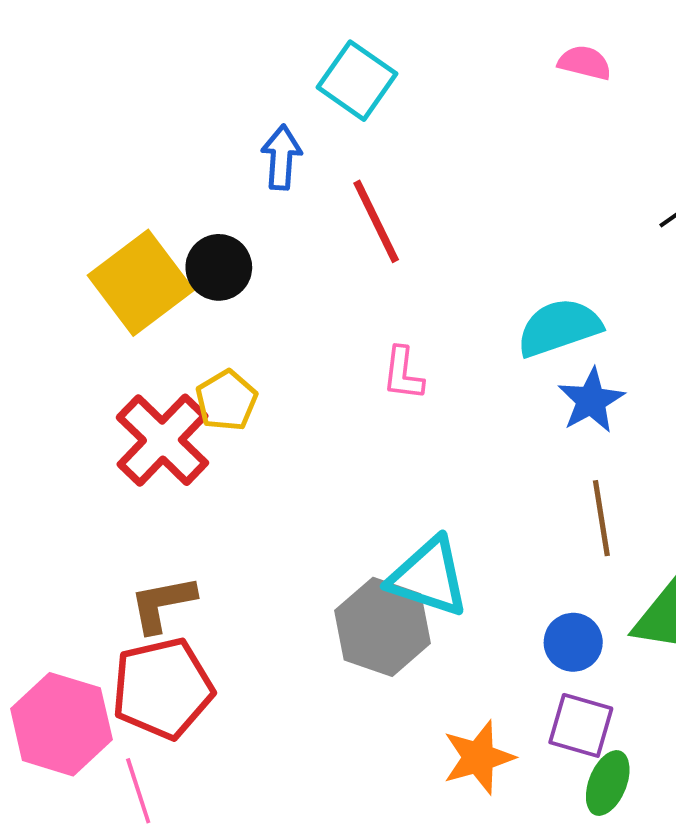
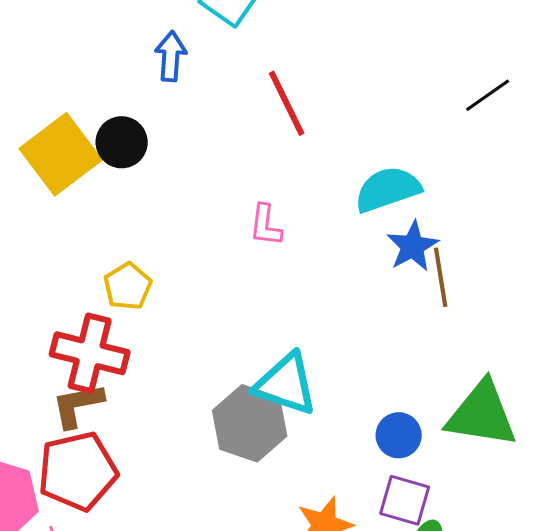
red line: (376, 221) -> (287, 103), moved
yellow pentagon: (226, 400) -> (128, 286), moved
red cross: (162, 440) -> (90, 353), moved, turned -30
brown line: (601, 518) -> (441, 277), moved

